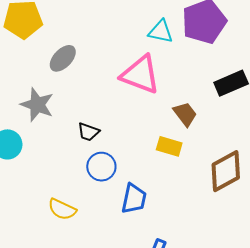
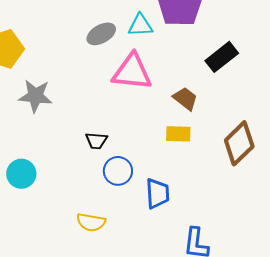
gray ellipse: (63, 58) -> (101, 34), moved, turned 32
gray star: (37, 105) -> (35, 96), moved

